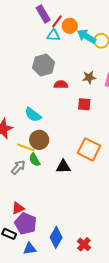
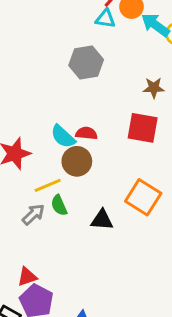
red semicircle: (61, 85) -> (86, 133), moved
red square: (84, 104) -> (143, 128), size x1.5
brown circle: (39, 140) -> (77, 161), moved
yellow line: (26, 147) -> (48, 185), turned -48

